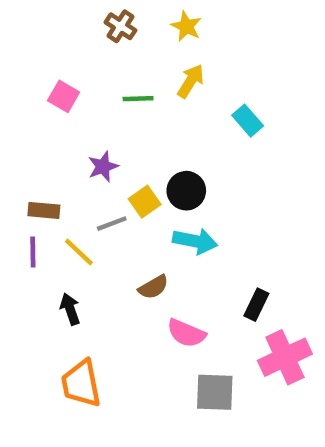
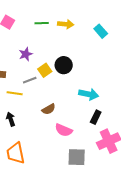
yellow arrow: (191, 81) -> (66, 24), moved, turned 63
cyan rectangle: (248, 121) -> (101, 31), moved
cyan arrow: (195, 241) -> (89, 94), moved
yellow line: (79, 252) -> (15, 93), turned -35

